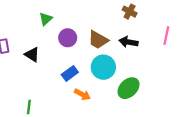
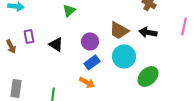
purple circle: (68, 38) -> (90, 41), moved
orange arrow: (82, 94) -> (87, 82), moved

